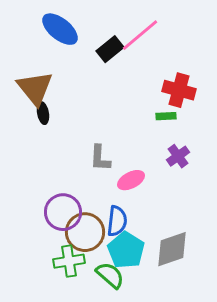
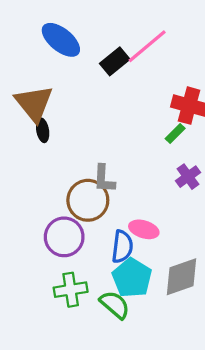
green rectangle: (166, 116) -> (175, 134), turned -42
pink ellipse: (131, 180) -> (144, 229), moved, turned 44
brown circle: (85, 232) -> (88, 200), moved

